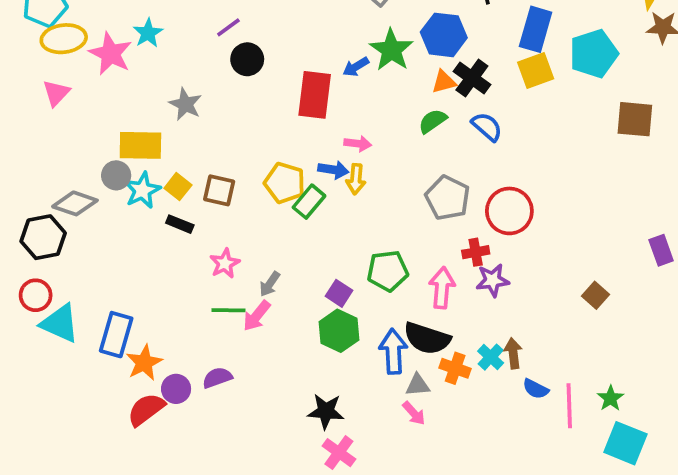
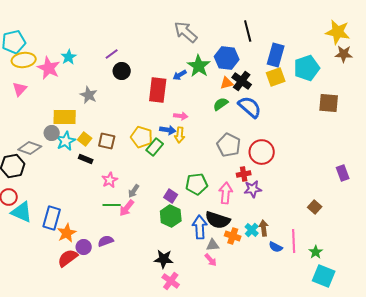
blue semicircle: (487, 127) -> (250, 107), size x1.4
brown square: (596, 295) -> (315, 207), moved
pink line: (569, 406) -> (294, 241), moved

